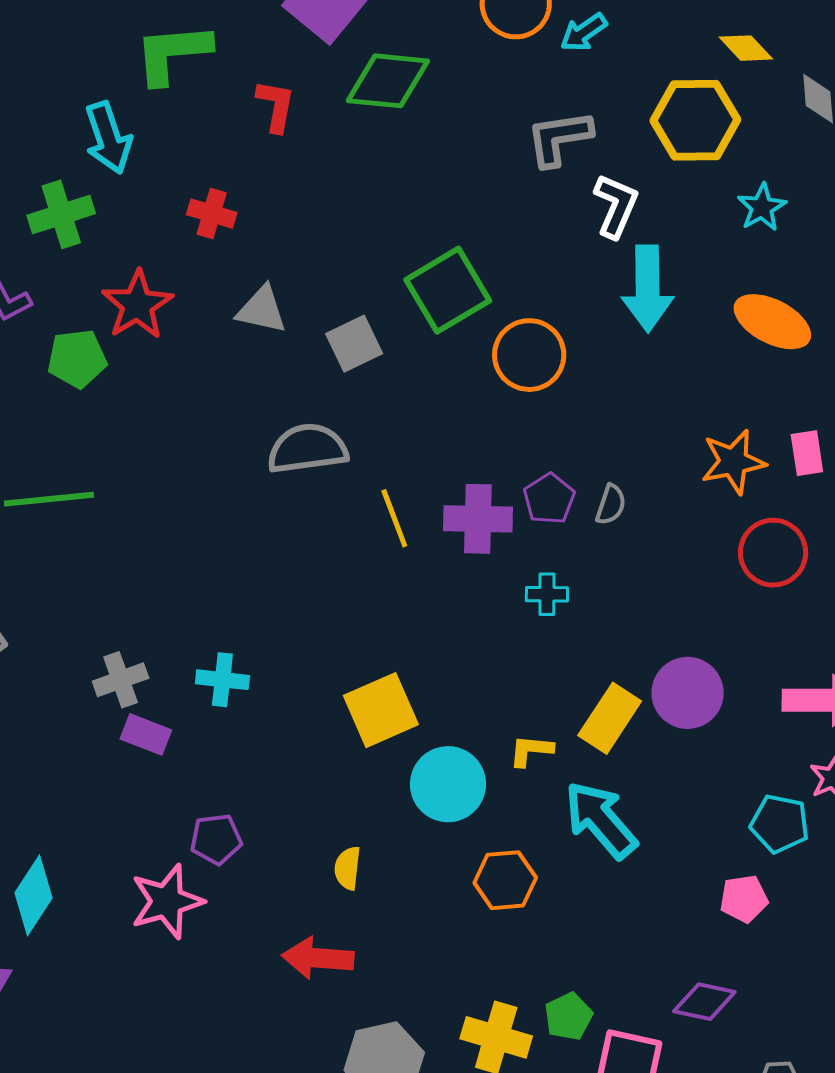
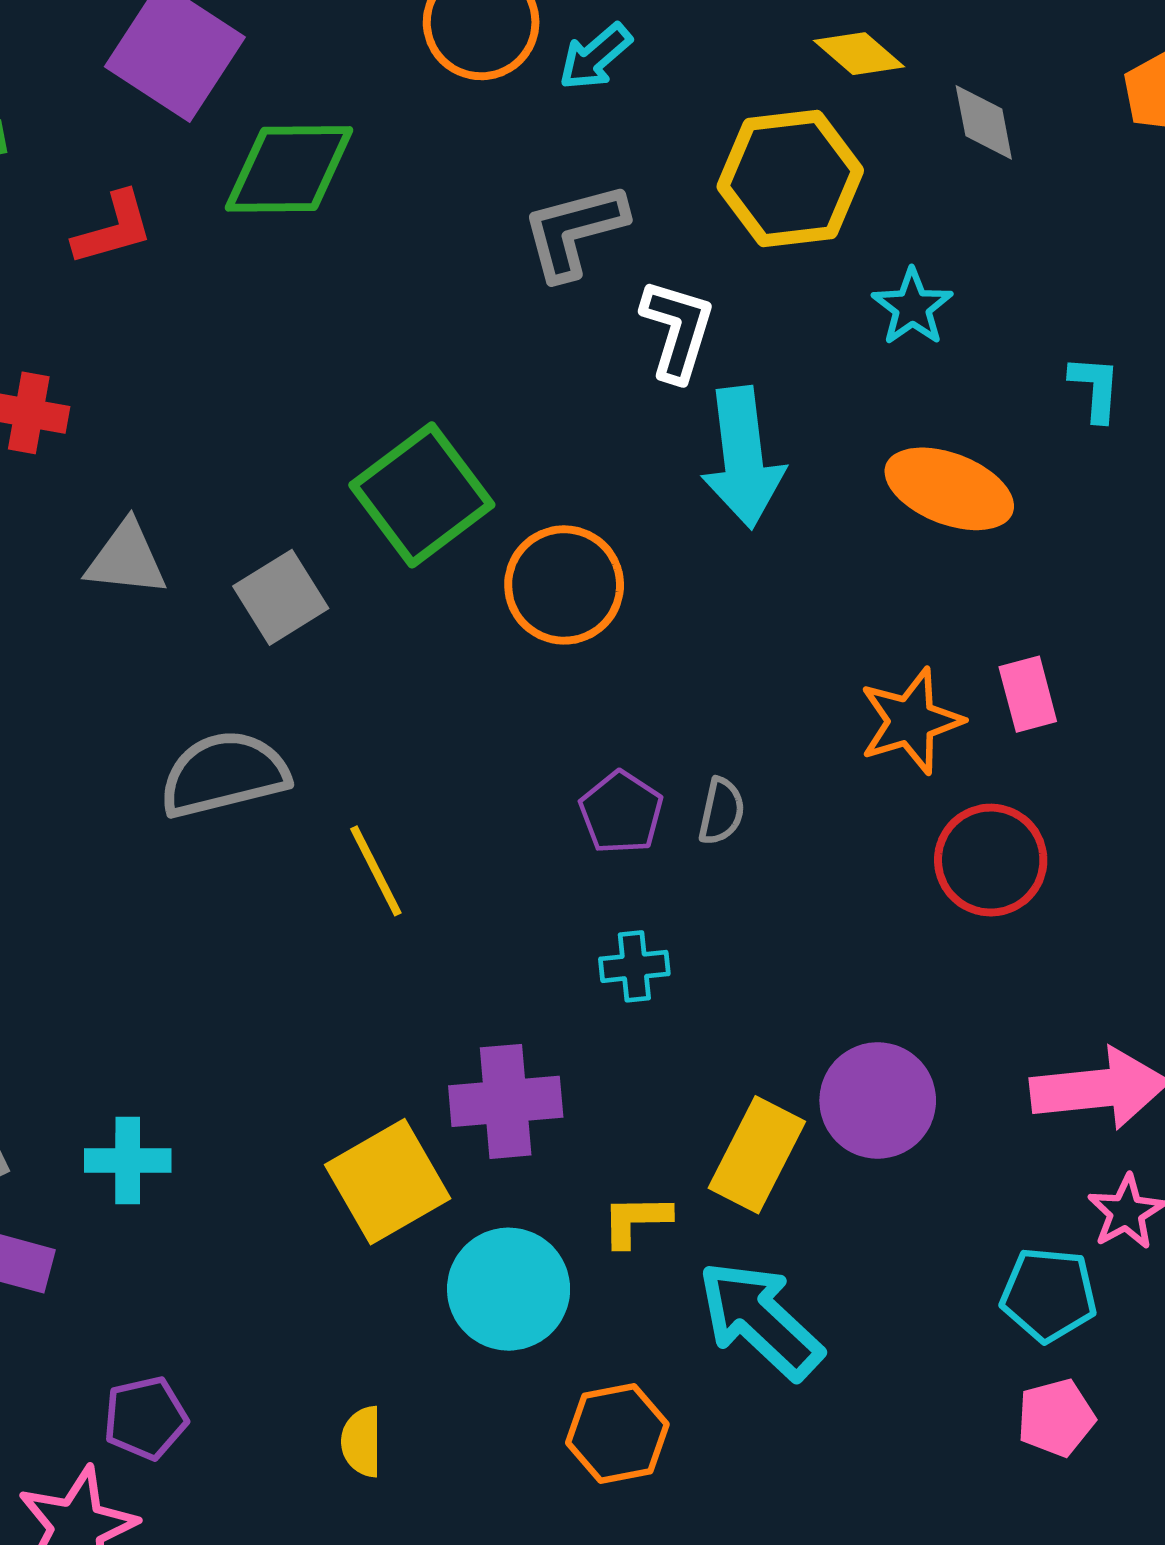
red L-shape: (276, 106) -> (113, 229), turned 70
purple cross: (478, 519) -> (506, 1101), moved
pink pentagon: (744, 899) -> (1056, 1418), moved

